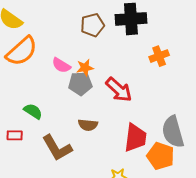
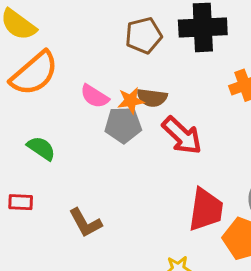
green semicircle: (33, 111) -> (41, 148), moved
brown semicircle: (88, 125) -> (152, 98), moved
brown L-shape: (57, 148) -> (85, 223), size x0.7

